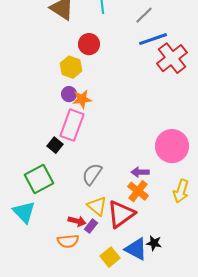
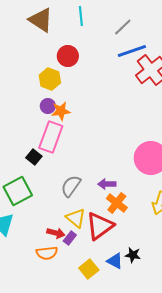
purple arrow: (140, 172) -> (107, 184), moved
blue triangle: (136, 249) -> (115, 261), size x0.7

